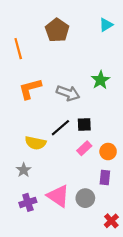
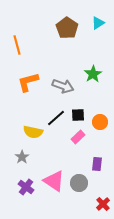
brown pentagon: (57, 30) -> (67, 28), moved
orange circle: (108, 152) -> (100, 122), moved
purple cross: (28, 202) -> (26, 187), turned -35

